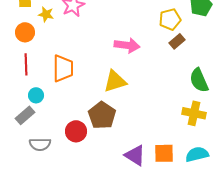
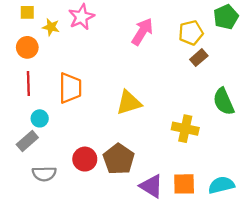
pink arrow: (127, 45) -> (142, 32), moved, turned -65
yellow cross: (194, 113) -> (185, 129), moved
brown pentagon: (102, 115) -> (119, 159), moved

